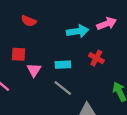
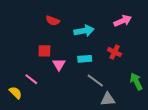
cyan arrow: (78, 31) -> (84, 31), moved
gray line: (63, 88) -> (95, 81), moved

